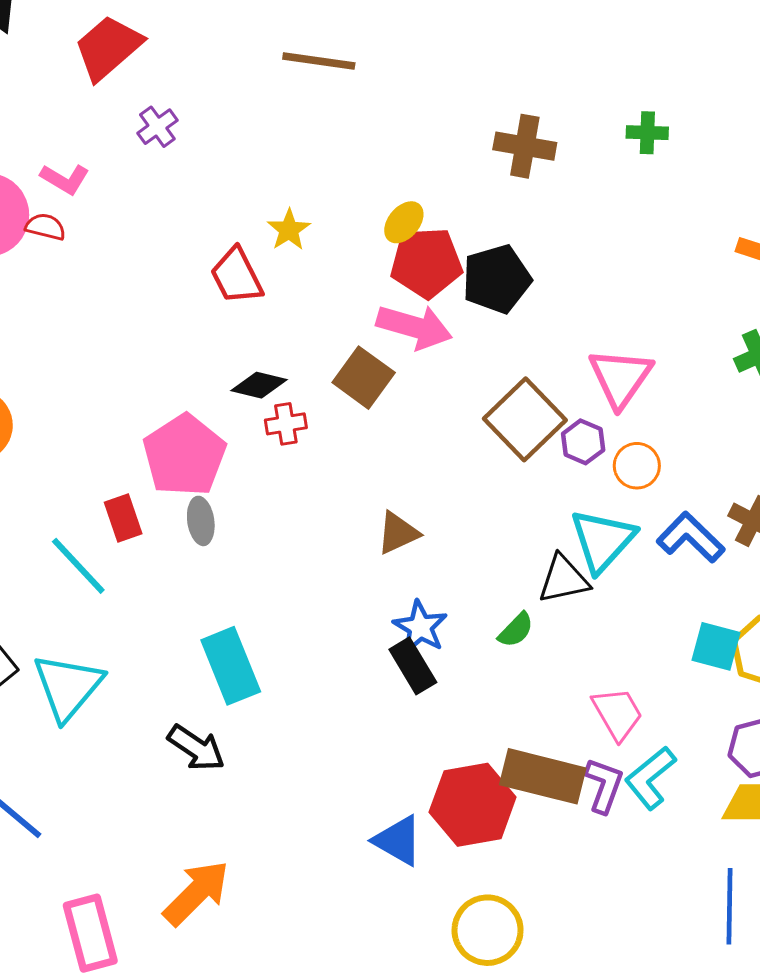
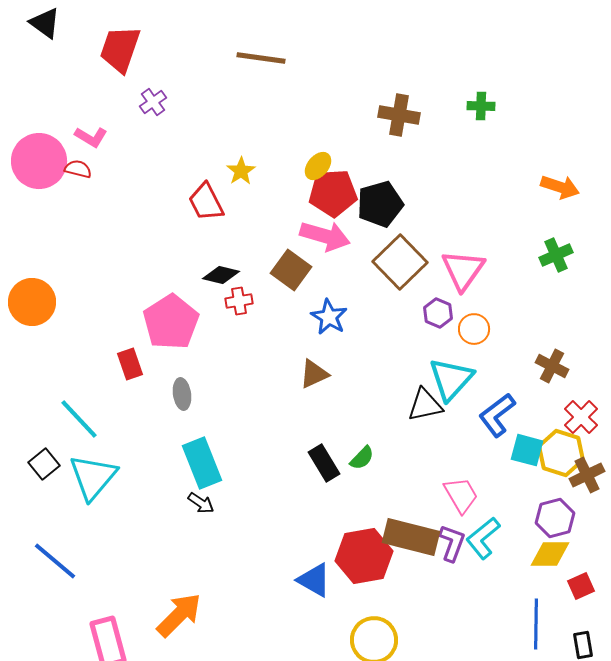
red trapezoid: (108, 48) -> (120, 49), turned -30
brown square: (525, 419) -> (400, 262), moved
gray ellipse: (201, 521) -> (182, 394), moved
blue L-shape: (691, 537) -> (497, 415), moved, turned -81
cyan line: (78, 566) -> (79, 419), moved
blue star: (420, 627) -> (329, 317), moved
green semicircle: (516, 630) -> (362, 458), moved
black arrow: (196, 748) -> (201, 503), moved, size x0.7

